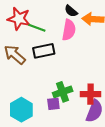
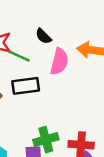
black semicircle: (71, 11) -> (43, 36), moved

